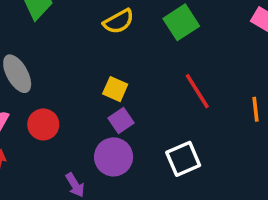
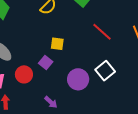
purple square: (121, 120) -> (46, 62), moved
purple circle: (114, 157) -> (78, 79), moved

